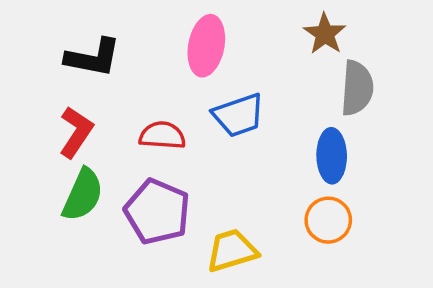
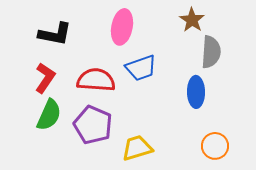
red semicircle: (162, 135) -> (96, 80), size x1.4
orange circle: (328, 220) -> (215, 146), moved

